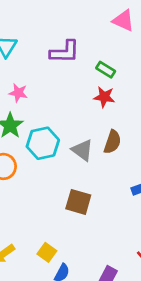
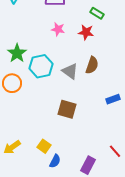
green rectangle: (106, 70) -> (97, 13), moved
pink star: (18, 93) -> (58, 29), moved

